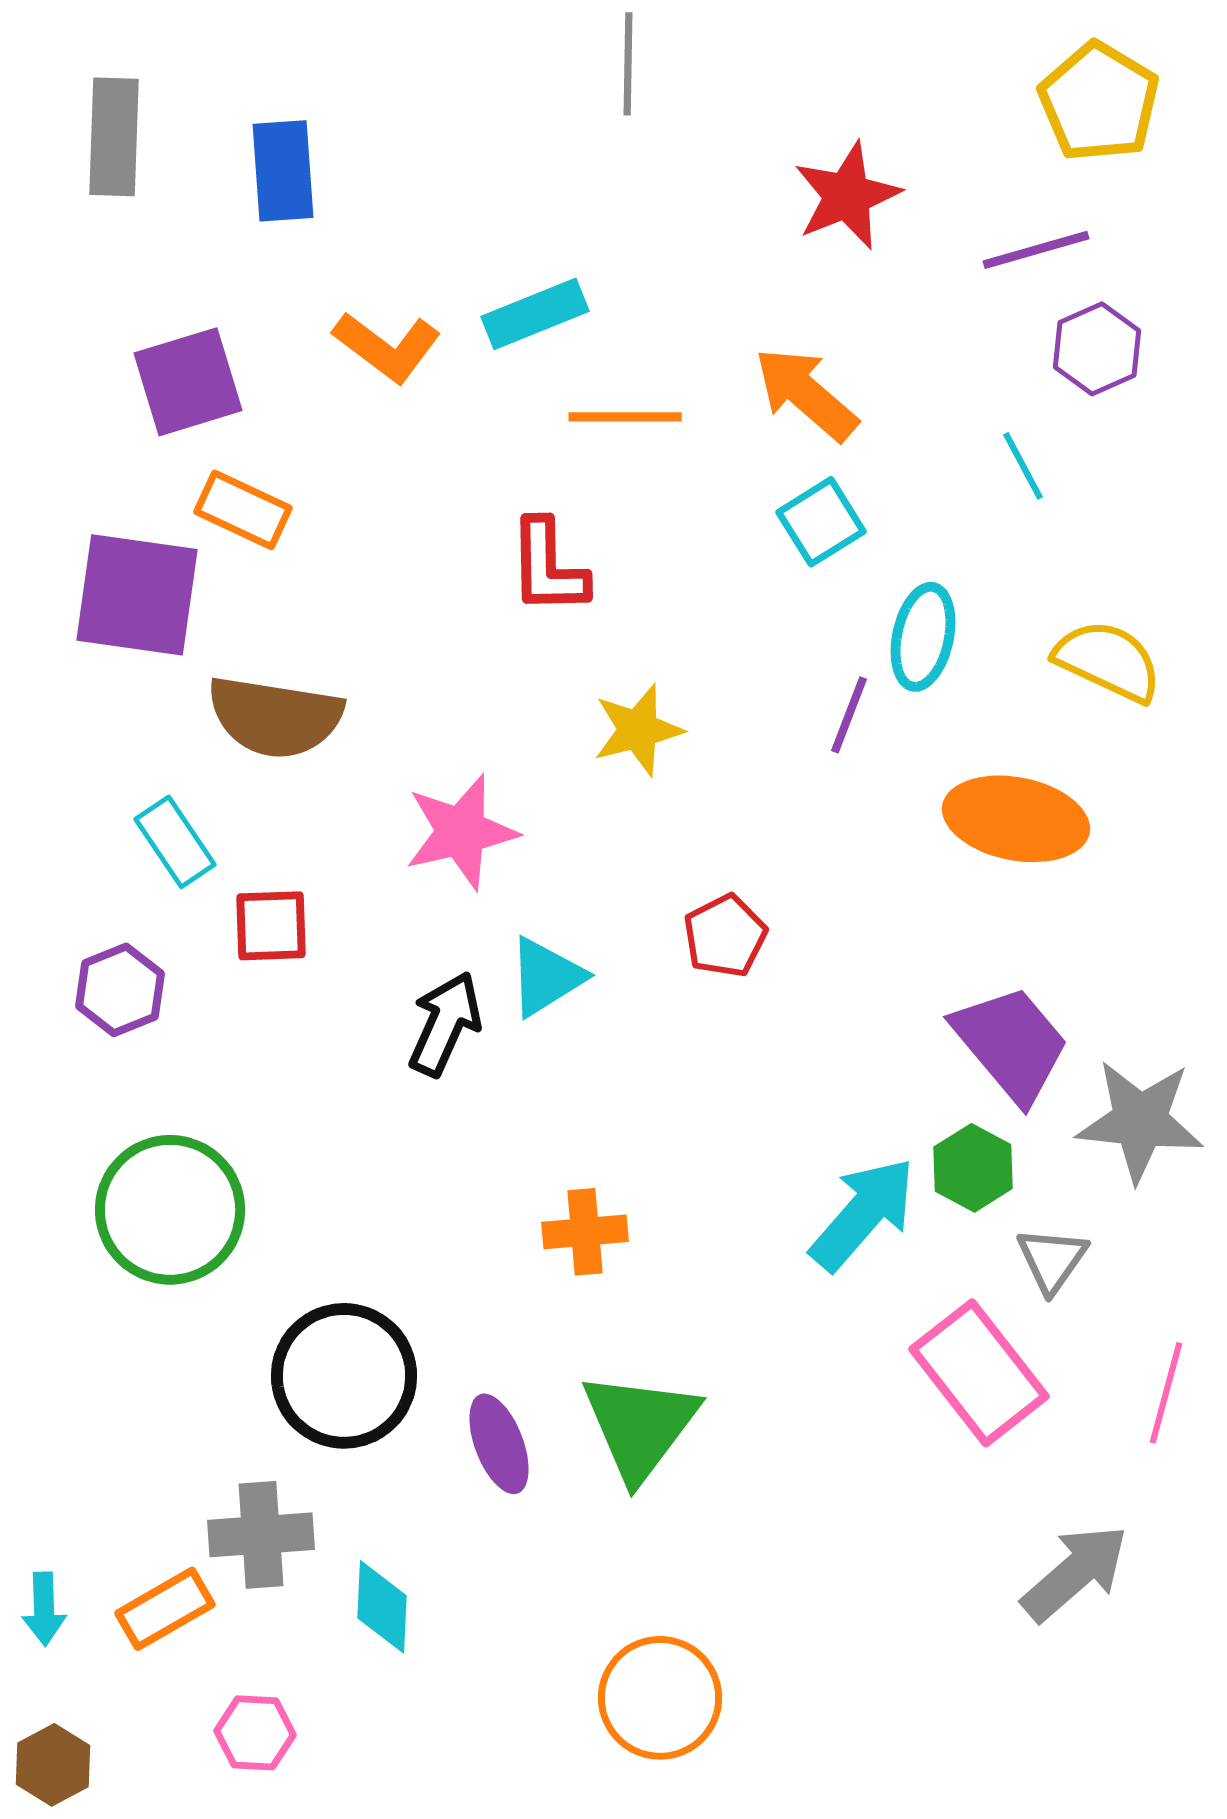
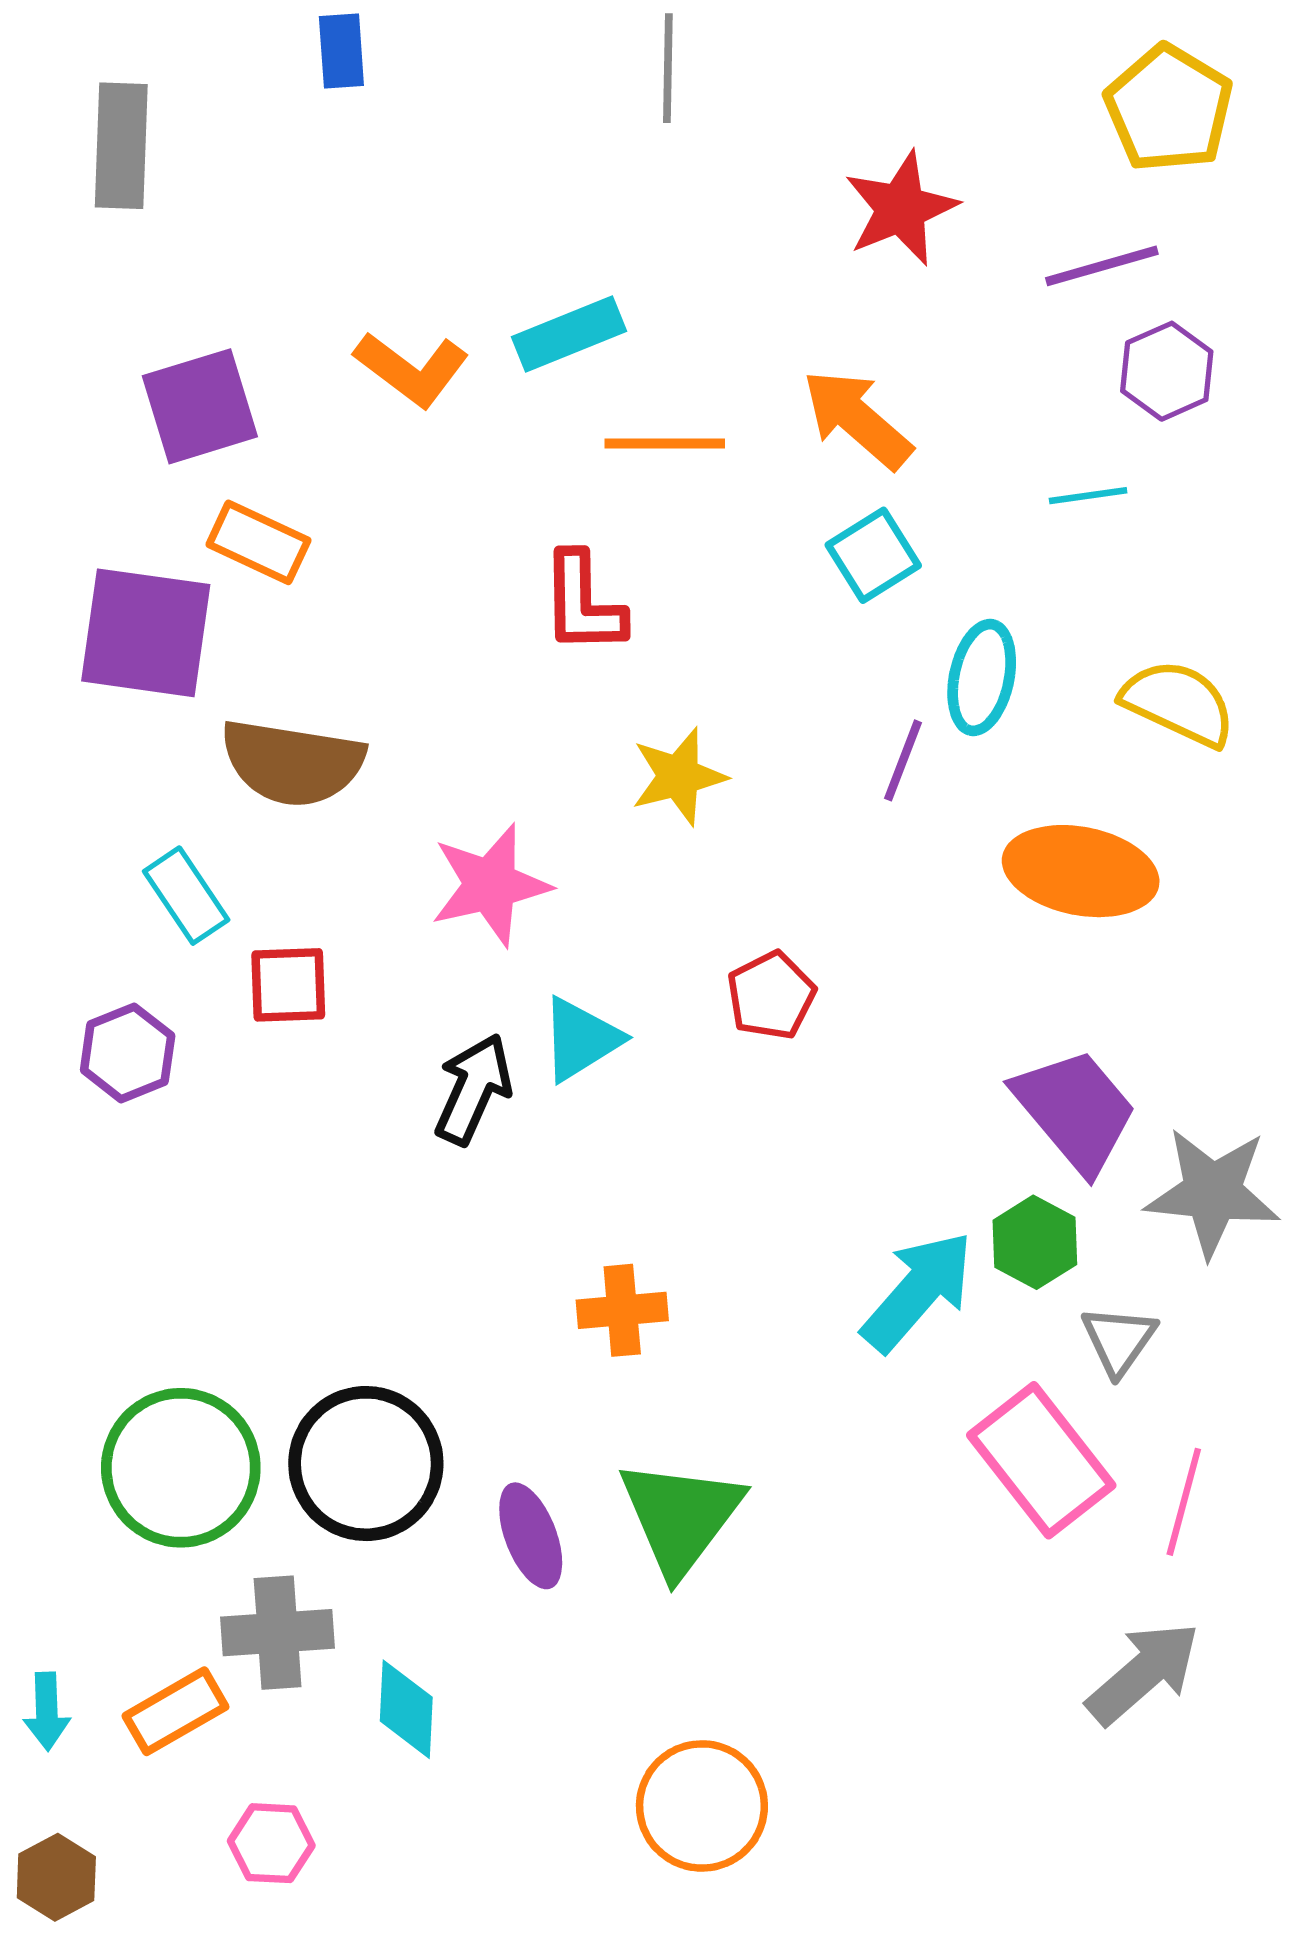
blue rectangle: (283, 171) -> (341, 51), moved, size x0.7
cyan line: (1023, 466) -> (1088, 496), turned -70
green circle: (170, 1210) -> (181, 1468), moved
pink line: (1166, 1393) -> (1184, 1502), moved

